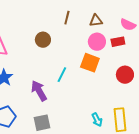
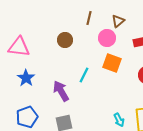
brown triangle: (96, 21) -> (118, 21), turned -32
pink circle: (97, 42) -> (107, 38), moved

